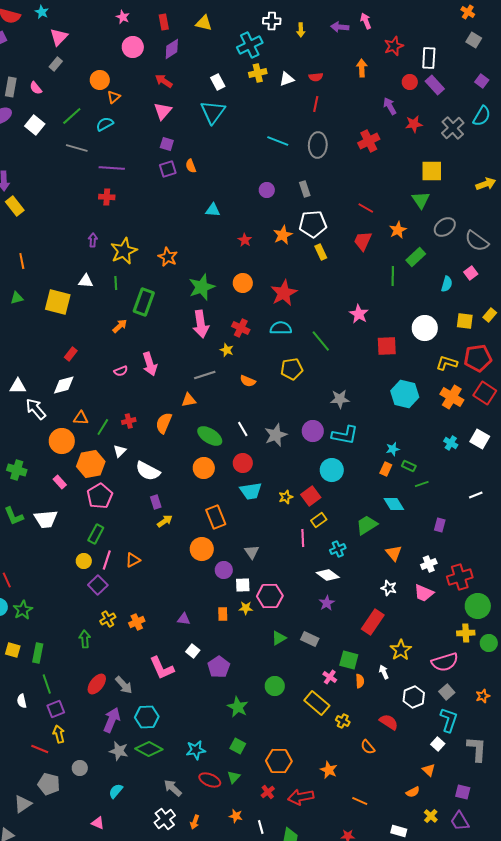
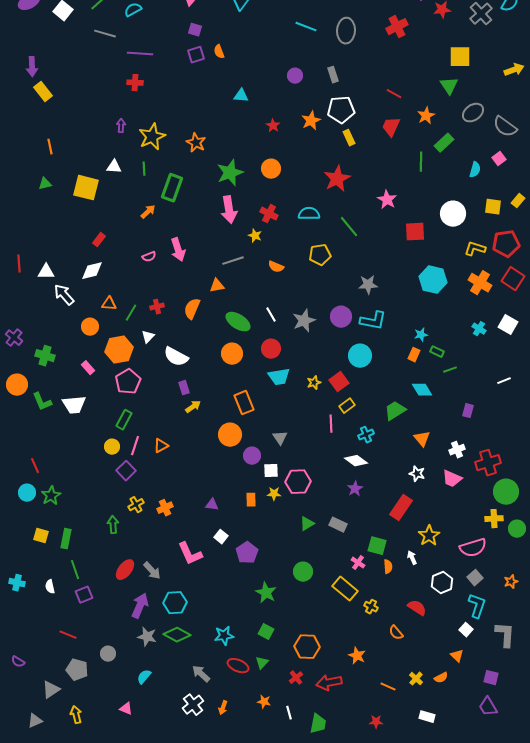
red star: (284, 293) -> (337, 179), moved
orange circle: (62, 441) -> (90, 327), size x0.7
yellow arrow: (59, 734) -> (76, 715), moved
yellow cross: (431, 816) -> (416, 679), moved

